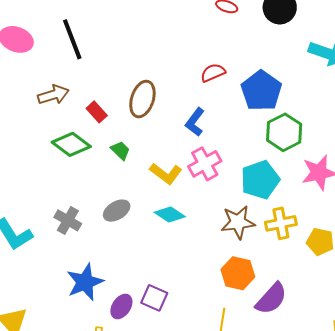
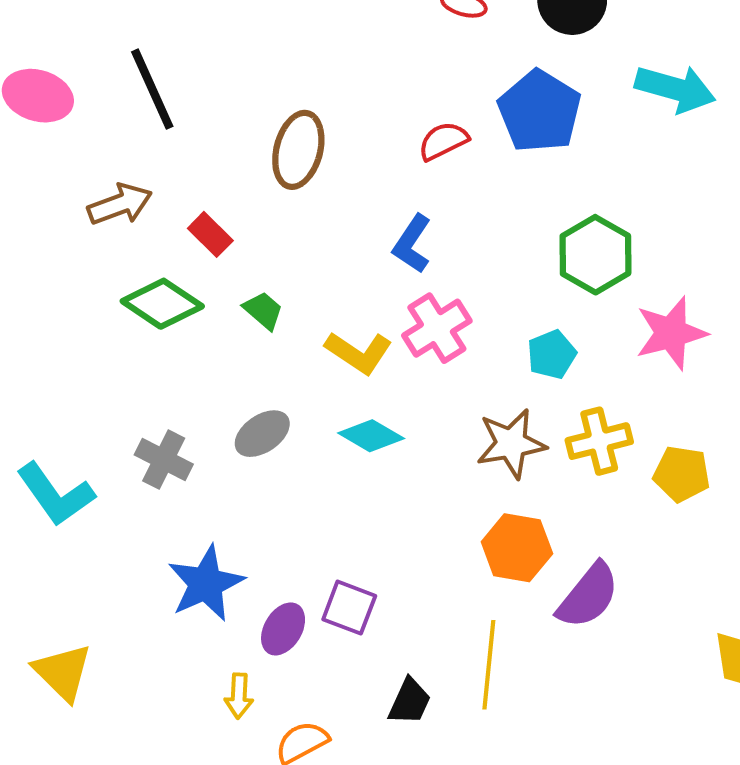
blue pentagon: (261, 91) -> (540, 111), moved
brown ellipse: (142, 99) -> (298, 150), moved
cyan pentagon: (260, 180) -> (552, 354), size x0.6

